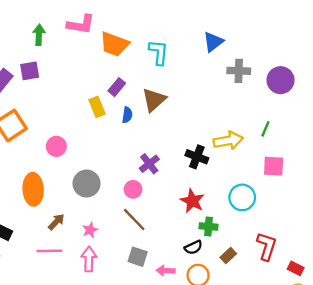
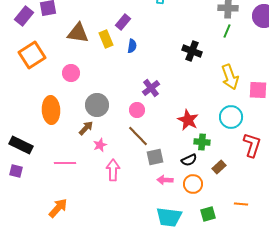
brown triangle: (154, 100) -> (78, 33), moved, turned 50
green line: (265, 129) -> (227, 31), moved
yellow arrow: (228, 141) -> (230, 77), moved, turned 80
black cross: (197, 157) -> (192, 51), moved
brown arrow: (56, 222) -> (86, 128), moved
red L-shape: (267, 246) -> (252, 145), moved
gray square: (138, 257) -> (155, 157), moved, turned -30
pink arrow: (89, 259) -> (113, 170), moved

